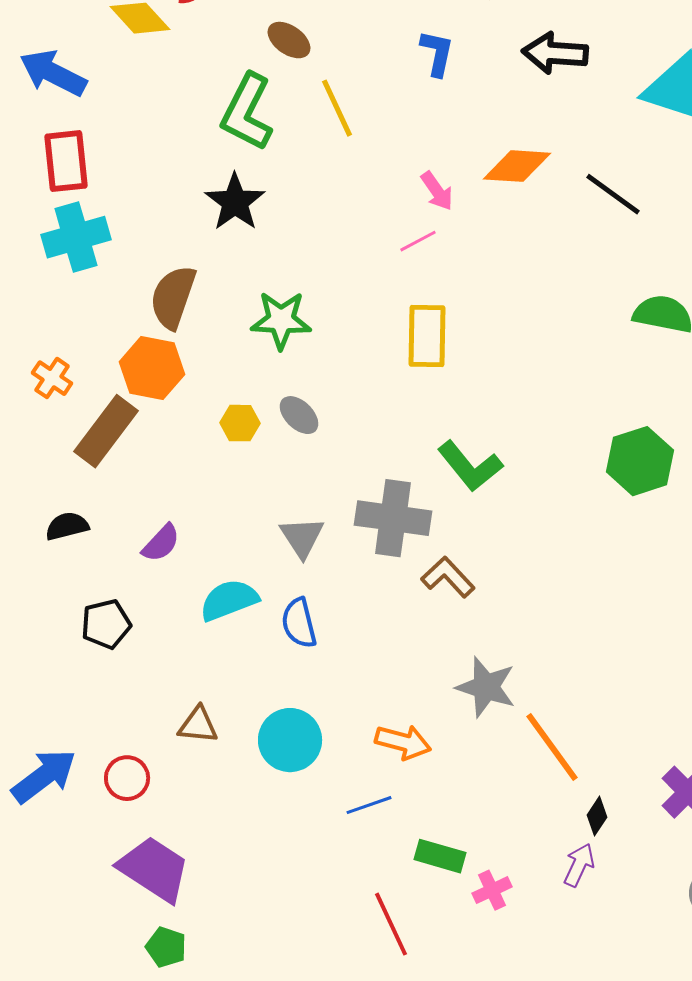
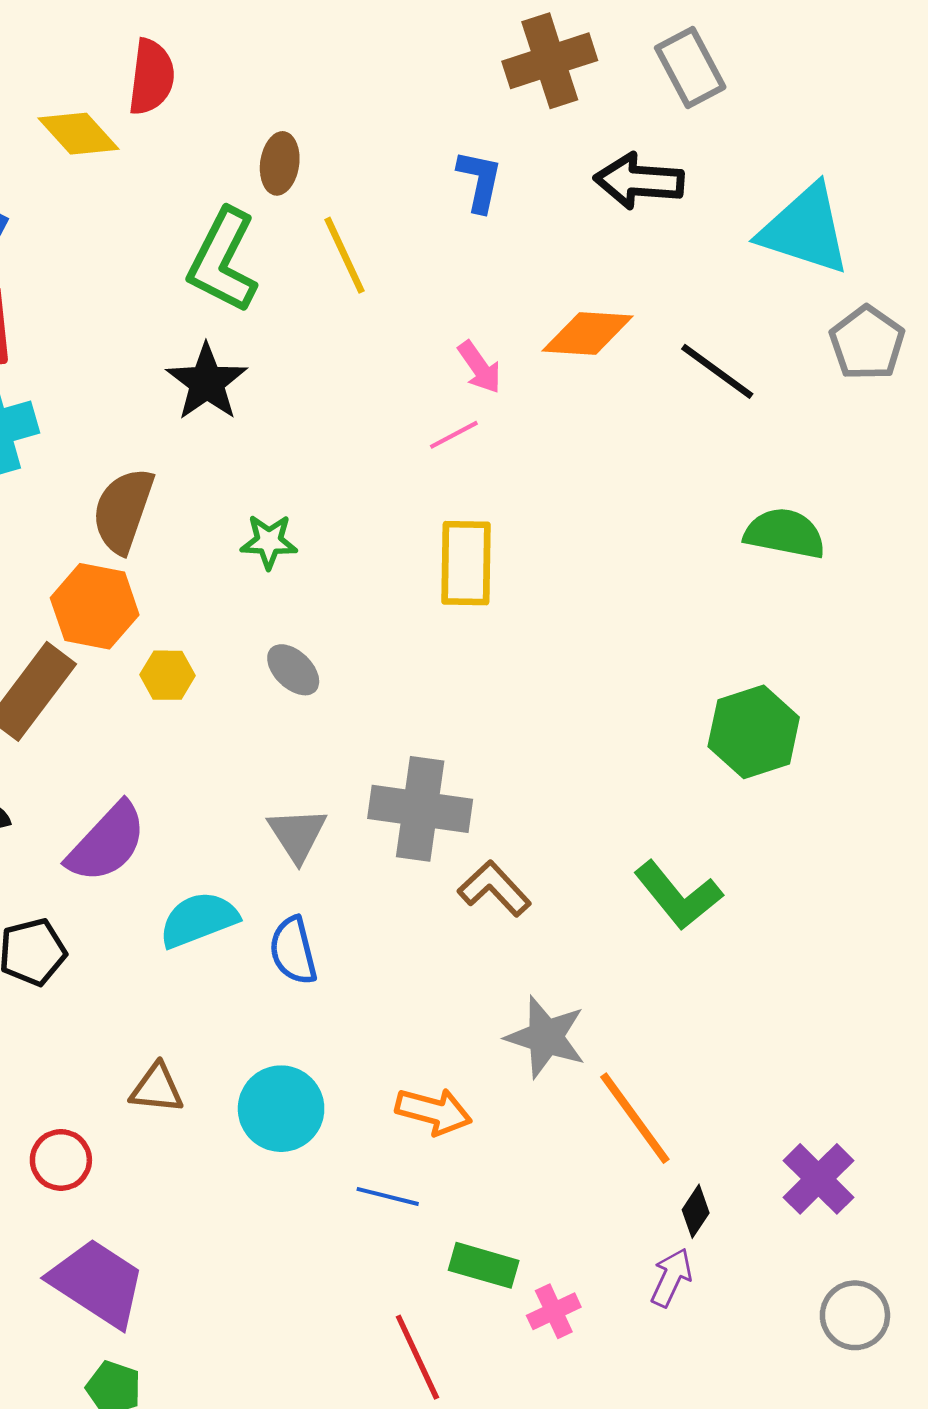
brown ellipse: (289, 40) -> (280, 163), turned 63
green star: (281, 320) -> (269, 542), size x0.7
yellow hexagon: (240, 423) -> (168, 675), moved
green L-shape: (470, 466) -> (678, 895), moved
purple semicircle: (161, 543) -> (107, 843), size x1.6
blue line: (369, 805) -> (388, 1196), turned 33

